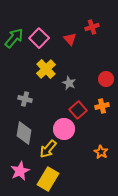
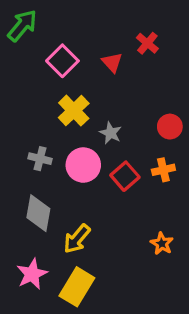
red cross: (92, 27) -> (147, 43), turned -32
green arrow: (14, 38) -> (22, 26), moved
pink circle: (64, 129) -> (83, 165), moved

